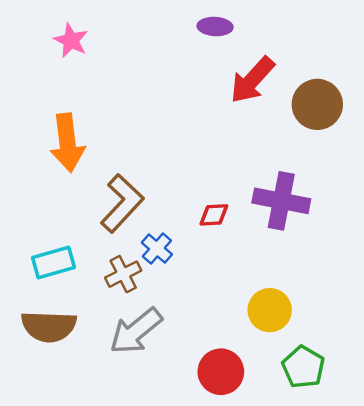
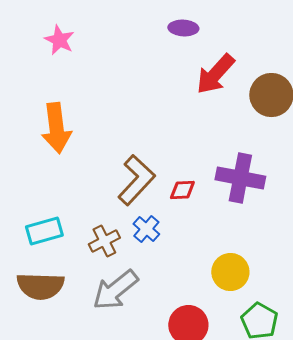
brown L-shape: (122, 203) -> (136, 180), moved
blue cross: (157, 249) -> (146, 229), moved

